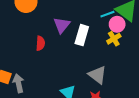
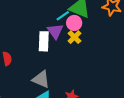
purple triangle: (62, 25) -> (55, 31), moved
gray triangle: (97, 75) -> (41, 79), moved

